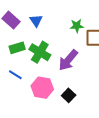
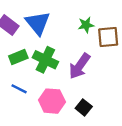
blue triangle: (36, 21) -> (38, 23), size x1.6

